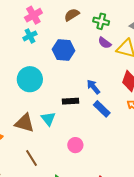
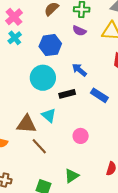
purple semicircle: (105, 43) -> (79, 31), moved
cyan circle: (30, 79) -> (43, 78), moved
blue arrow: (93, 87) -> (79, 70), moved
brown line: (32, 158) -> (39, 146), moved

